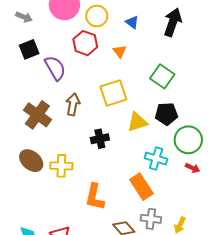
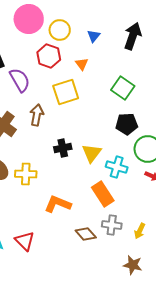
blue triangle: (132, 22) -> (94, 36), turned 32
yellow square: (113, 93) -> (66, 92), moved
yellow triangle: (137, 122) -> (92, 153), moved, turned -35
orange L-shape: (95, 197) -> (58, 204), turned 100

